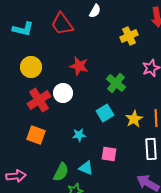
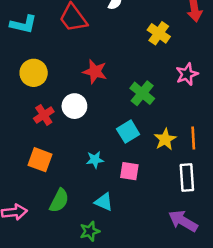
yellow cross: (129, 36) -> (159, 33), turned -30
red cross: (39, 100) -> (44, 115), size x0.7
pink square: (109, 154) -> (129, 171), moved
green semicircle: (61, 172) -> (59, 201), moved

